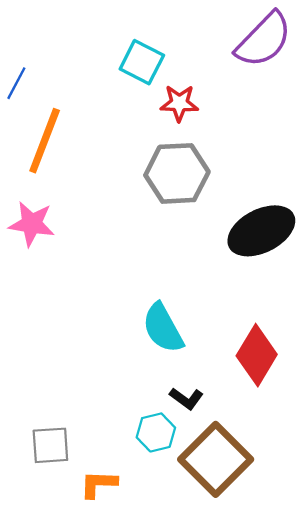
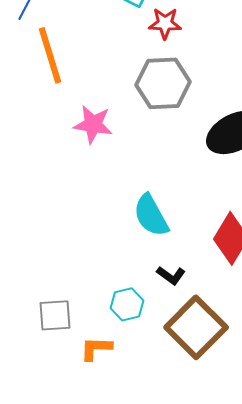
orange line: (45, 141) -> (50, 55), turned -38
pink star: (32, 224) -> (93, 124), moved
cyan hexagon: (156, 432) -> (127, 304), moved

